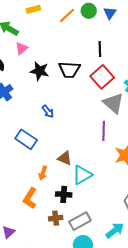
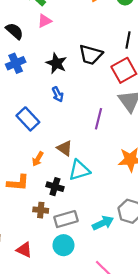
black star: (39, 71) -> (56, 63), moved
purple line: (104, 131) -> (98, 119), moved
orange L-shape: (30, 198) -> (18, 183), turned -130
cyan arrow: (115, 230) -> (103, 223), moved

